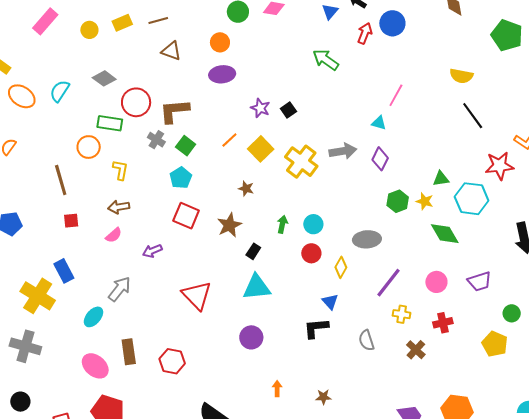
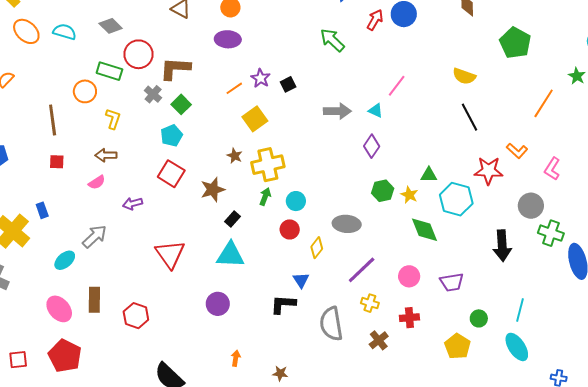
cyan semicircle: (60, 91) -> (65, 32), turned 65
orange line: (229, 140) -> (234, 88), moved
gray arrow: (343, 151) -> (337, 111), moved
yellow cross: (301, 162) -> (268, 165), moved, turned 32
blue rectangle: (64, 271) -> (42, 210), size x0.7
gray semicircle: (366, 340) -> (331, 324), size x1.6

